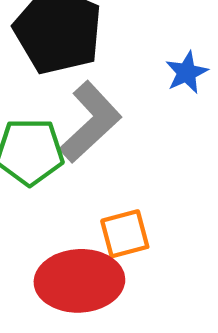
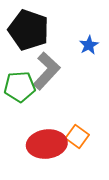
orange square: (125, 234) -> (77, 137), moved, turned -35

